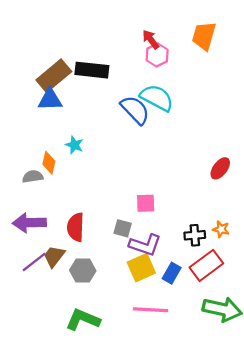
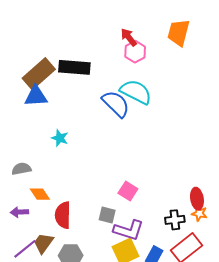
orange diamond: (49, 163) -> (40, 194), moved, turned -45
red ellipse: (220, 168) -> (197, 199), moved, turned -45
pink square: (146, 203) -> (128, 191), turned 36
purple arrow: (29, 223) -> (19, 212), size x0.6

